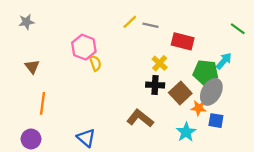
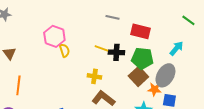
yellow line: (130, 22) -> (101, 48), moved, turned 64
yellow cross: (160, 63) -> (94, 76), moved, turned -32
green pentagon: (206, 72) -> (142, 58), moved
black cross: (155, 85) -> (116, 52), moved

